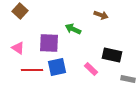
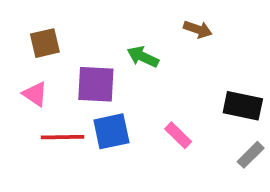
brown square: (20, 11) -> (45, 43), moved, turned 35
black rectangle: (112, 55) -> (243, 106), moved
gray rectangle: (128, 79) -> (251, 155), turned -56

